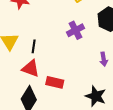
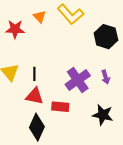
purple cross: (76, 30) -> (78, 80), moved, size x1.4

